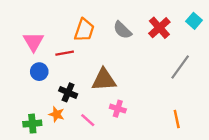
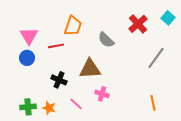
gray semicircle: (122, 30) -> (106, 40), moved
blue circle: (39, 72) -> (27, 58), moved
orange star: (57, 114) -> (49, 108), moved

